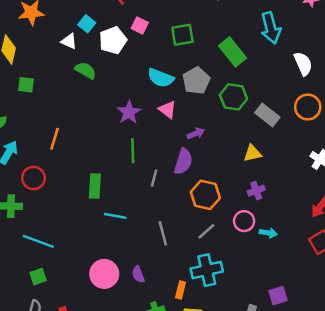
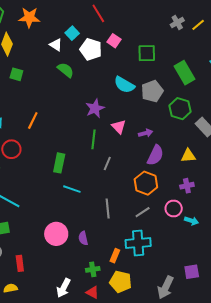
white pentagon: (113, 40) -> (91, 49), turned 30
pink triangle: (167, 110) -> (119, 127), moved
purple semicircle: (183, 161) -> (155, 155), moved

